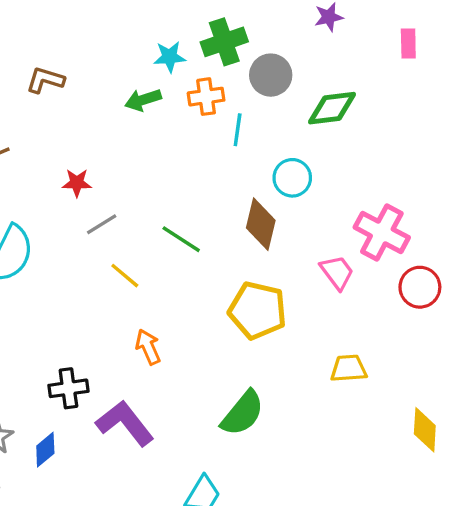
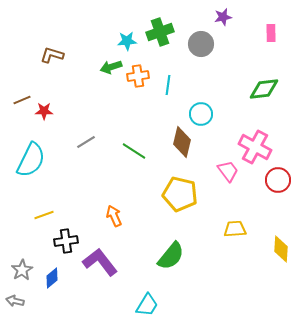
gray circle: (271, 75) -> (201, 44), moved
orange cross: (206, 97) -> (138, 76), moved
green diamond: (332, 108) -> (264, 89), moved
red star: (77, 183) -> (44, 111), moved
yellow line: (125, 276) -> (44, 215), moved, turned -60
yellow diamond: (425, 430) -> (281, 249), moved

